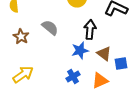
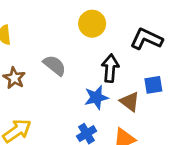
blue square: (121, 64) -> (153, 85), moved

